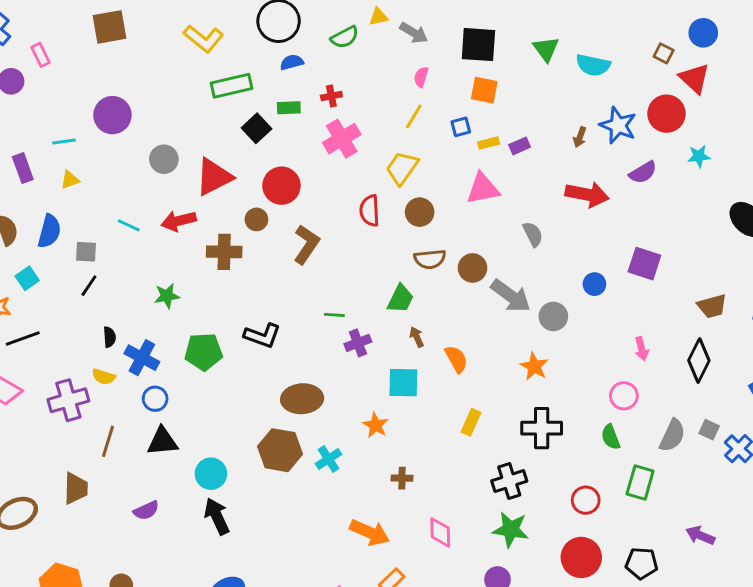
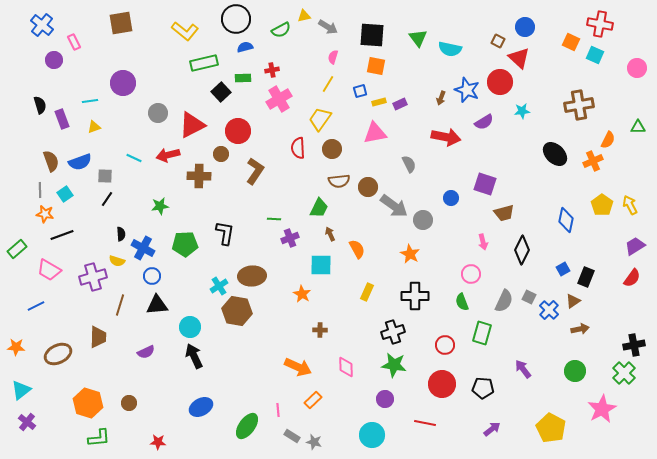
blue semicircle: (49, 231) -> (80, 162), turned 55
brown trapezoid: (712, 306) -> (504, 213), moved
black L-shape: (262, 336) -> (225, 233), turned -100
cyan cross: (328, 459) -> (219, 286), moved
purple arrow: (700, 535) -> (523, 369), turned 30

